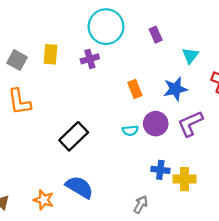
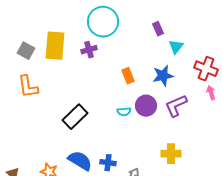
purple rectangle: (156, 35) -> (158, 29), moved
yellow rectangle: (51, 54) -> (55, 46), size x1.6
blue cross: (160, 170) -> (108, 163), moved

